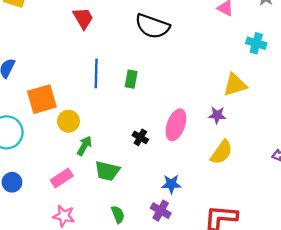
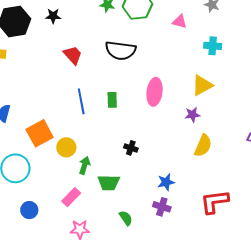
red trapezoid: (83, 18) -> (73, 55), moved
pink ellipse: (176, 125) -> (155, 92), moved

